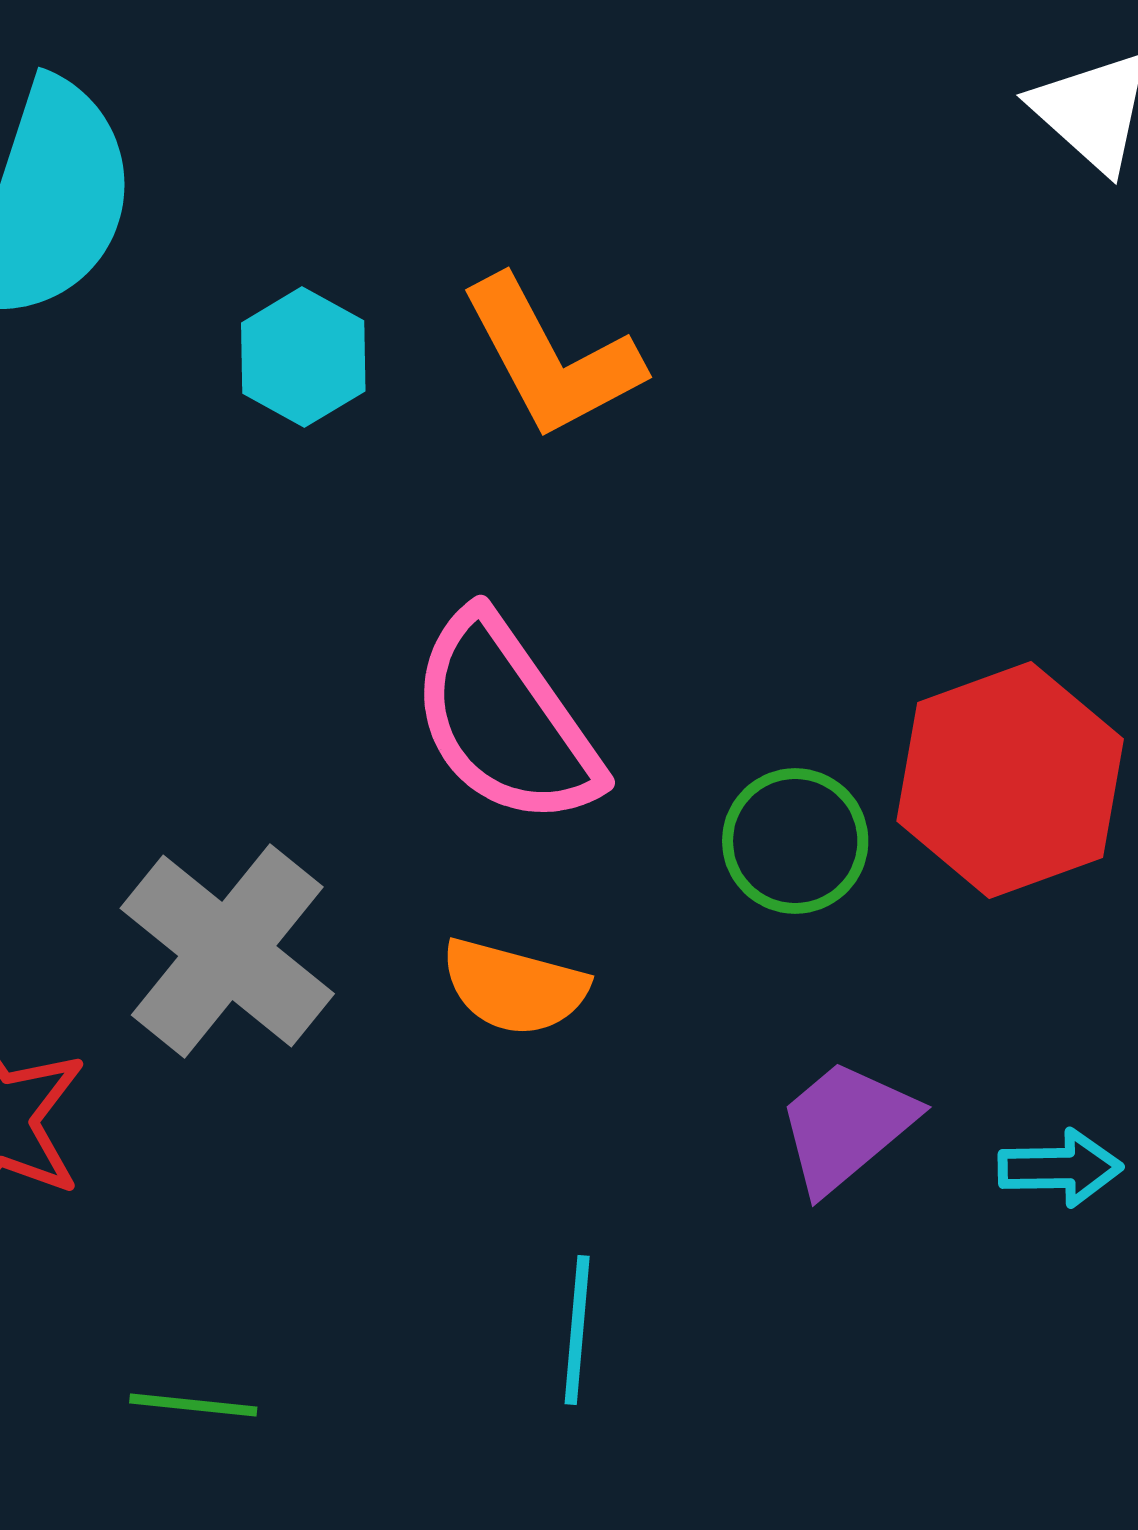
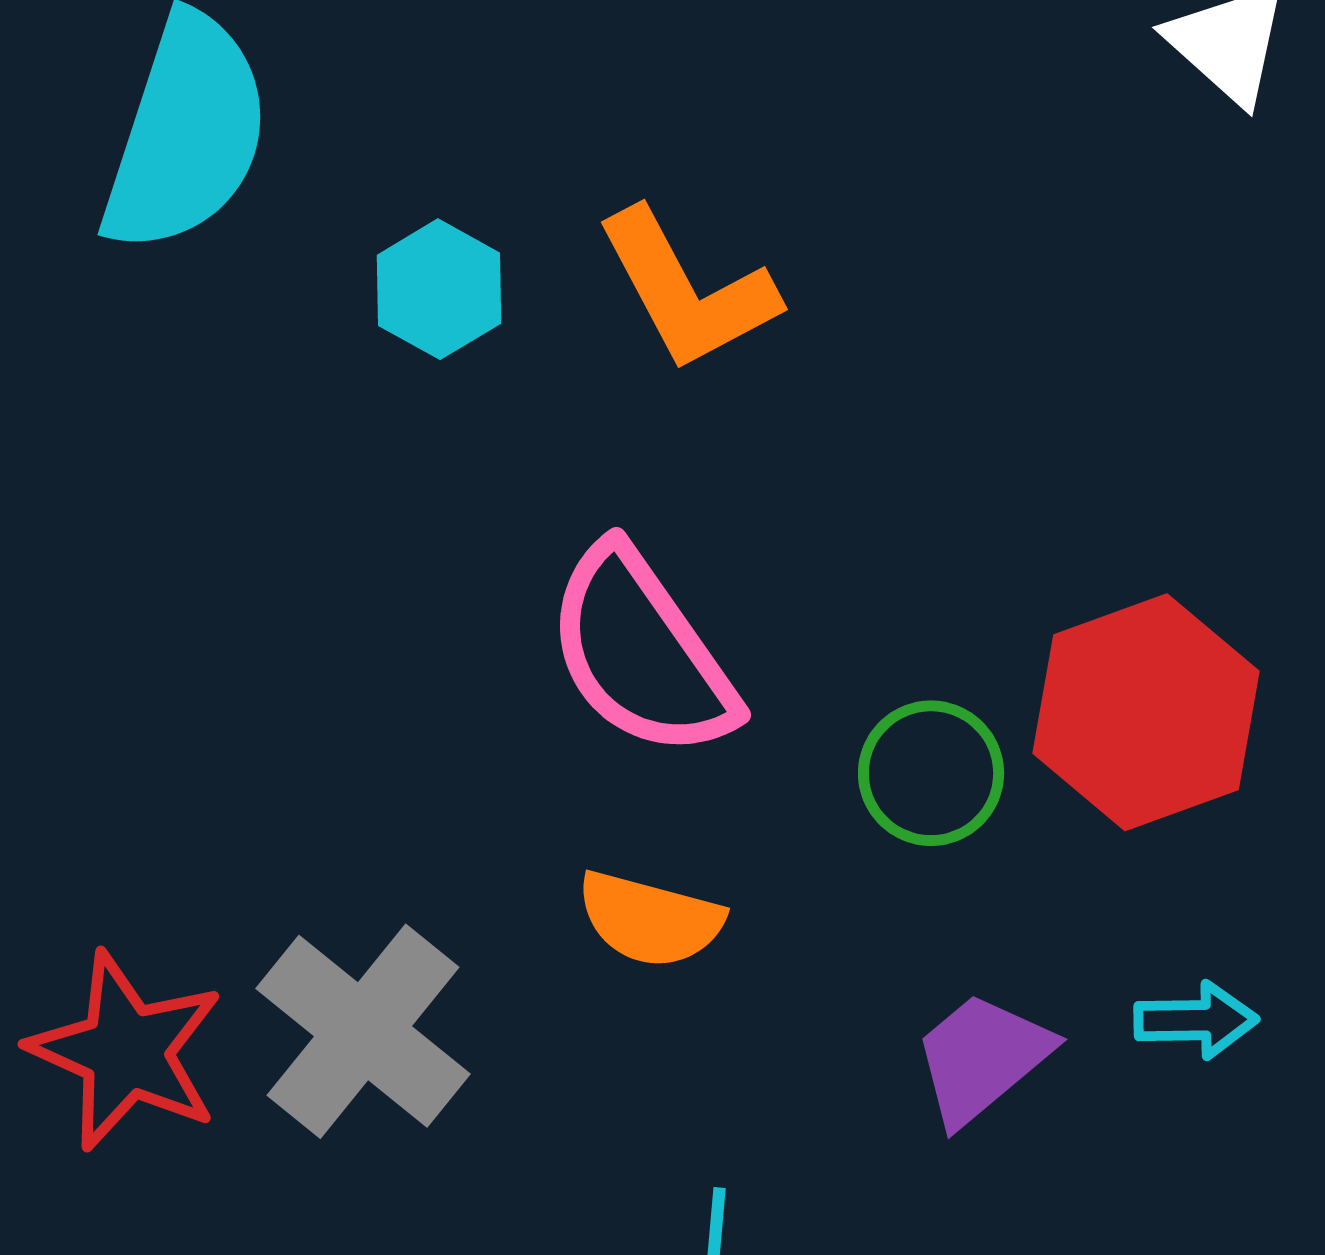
gray cross: (227, 951) -> (363, 1031), moved
cyan arrow: (1060, 1168) -> (1196, 1020), moved

